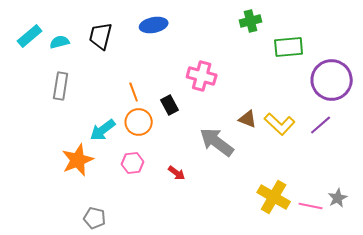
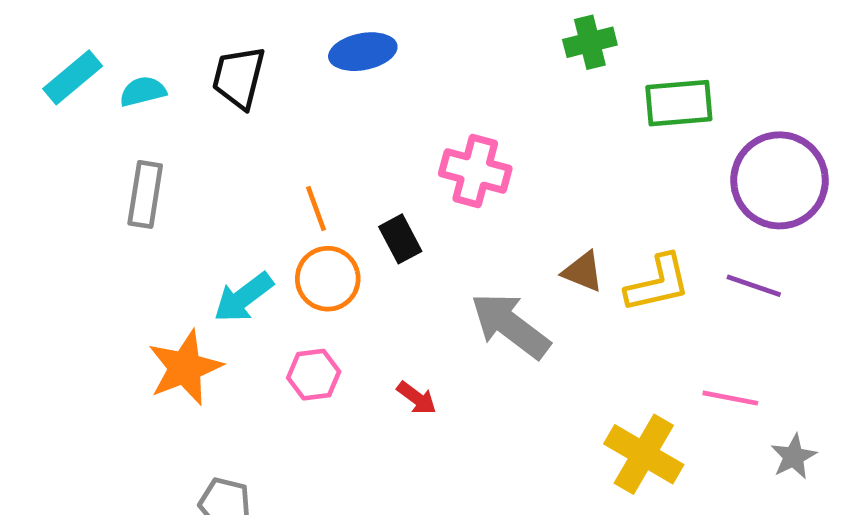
yellow L-shape: (280, 124) -> (658, 283), turned -56
purple line: (321, 125) -> (754, 286), turned 60
pink line: (311, 206) -> (730, 398), moved

